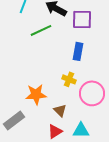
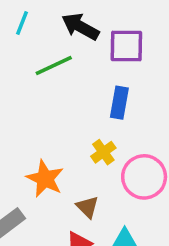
yellow cross: (69, 79) -> (103, 152), turned 32
orange star: (36, 94) -> (45, 179), turned 30

